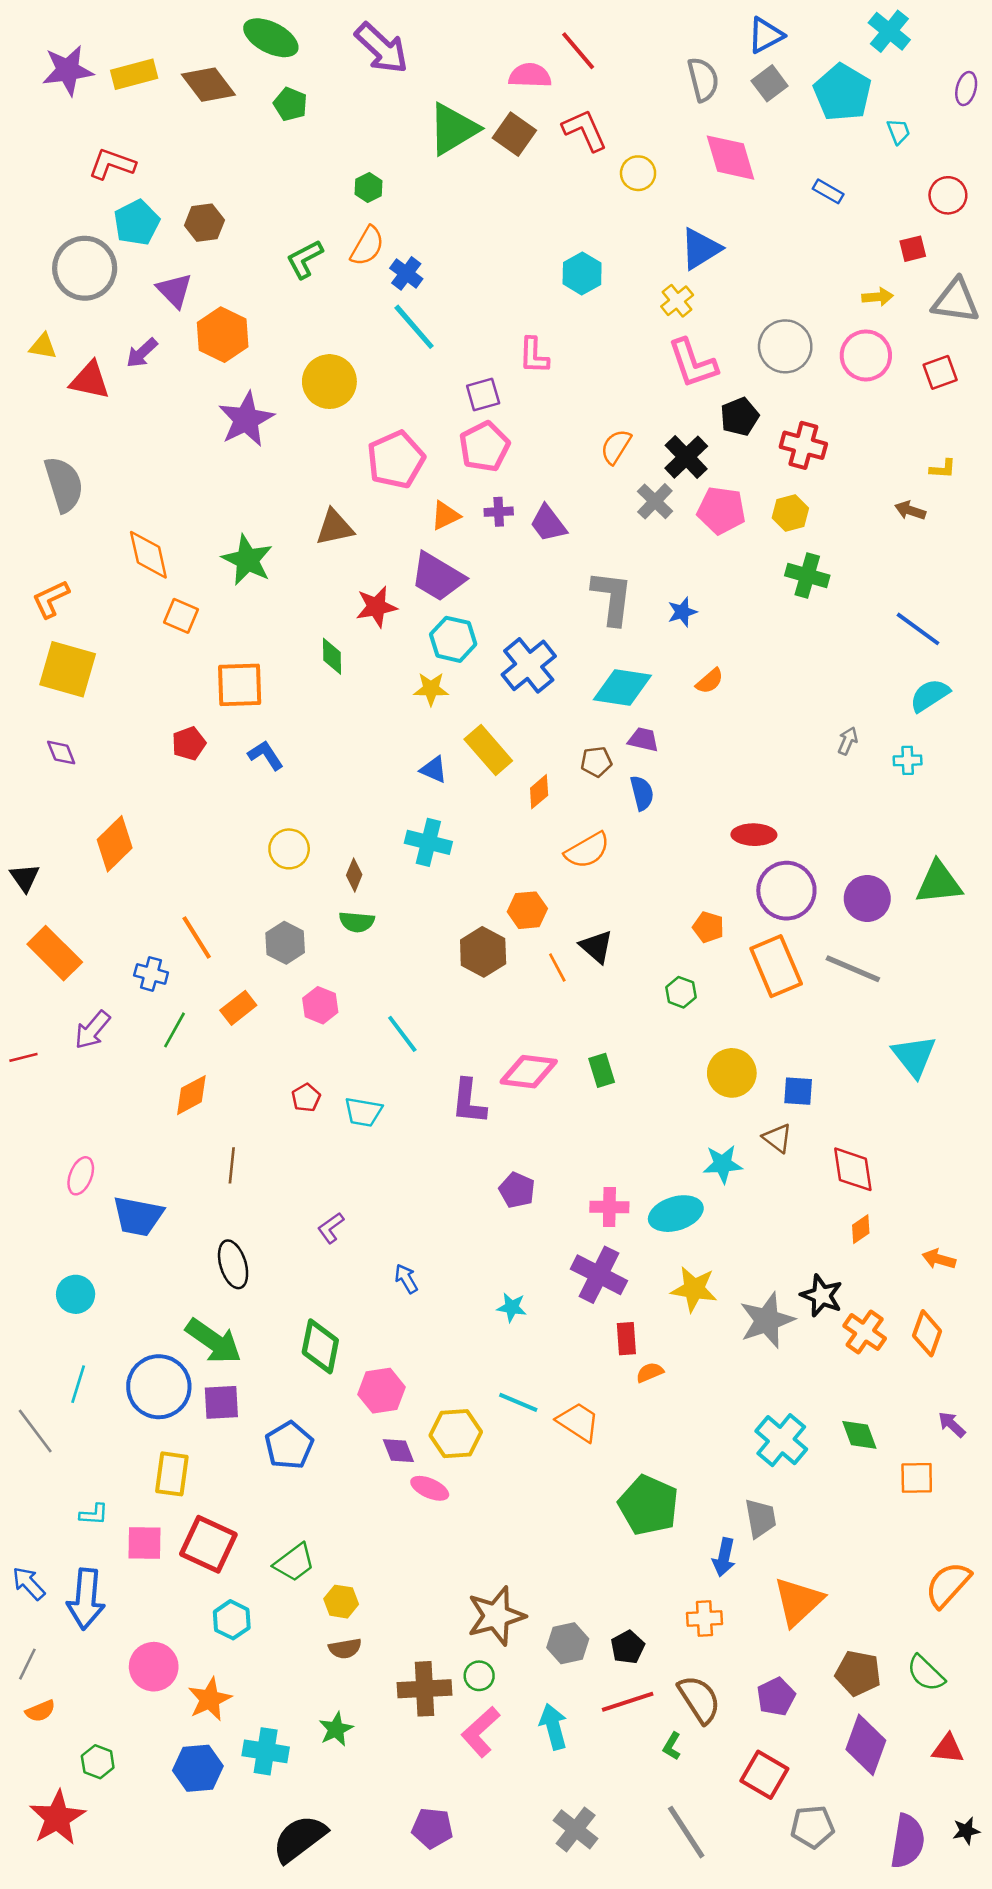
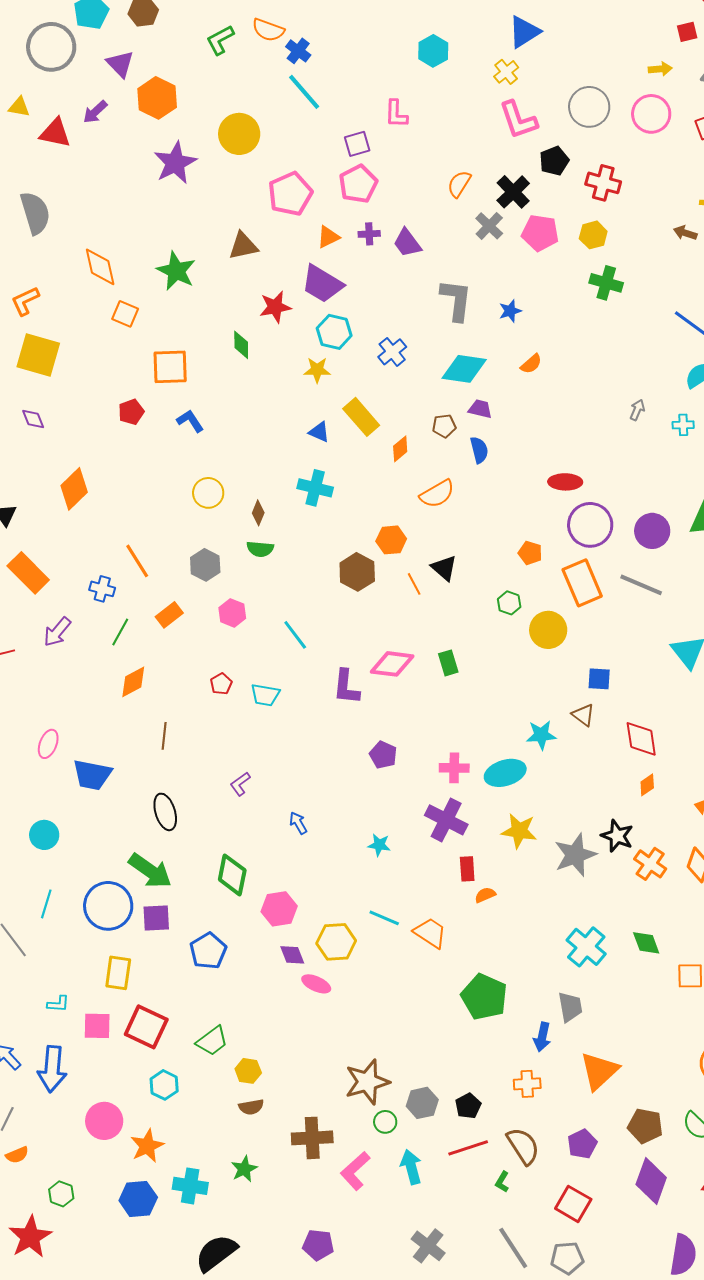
orange semicircle: (367, 246) -> (268, 30), turned 80
blue cross: (529, 665) -> (392, 352), size x0.7
yellow circle: (732, 1073) -> (548, 630), moved
green circle: (479, 1676) -> (385, 1122), moved
gray pentagon: (813, 1827) -> (567, 1258), moved

